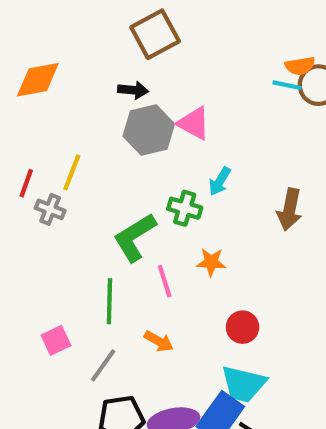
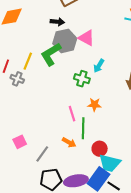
green L-shape: (135, 237) -> (51, 54), moved
green line: (109, 301) -> (83, 128), moved
red circle: (243, 327) -> (100, 149), moved

